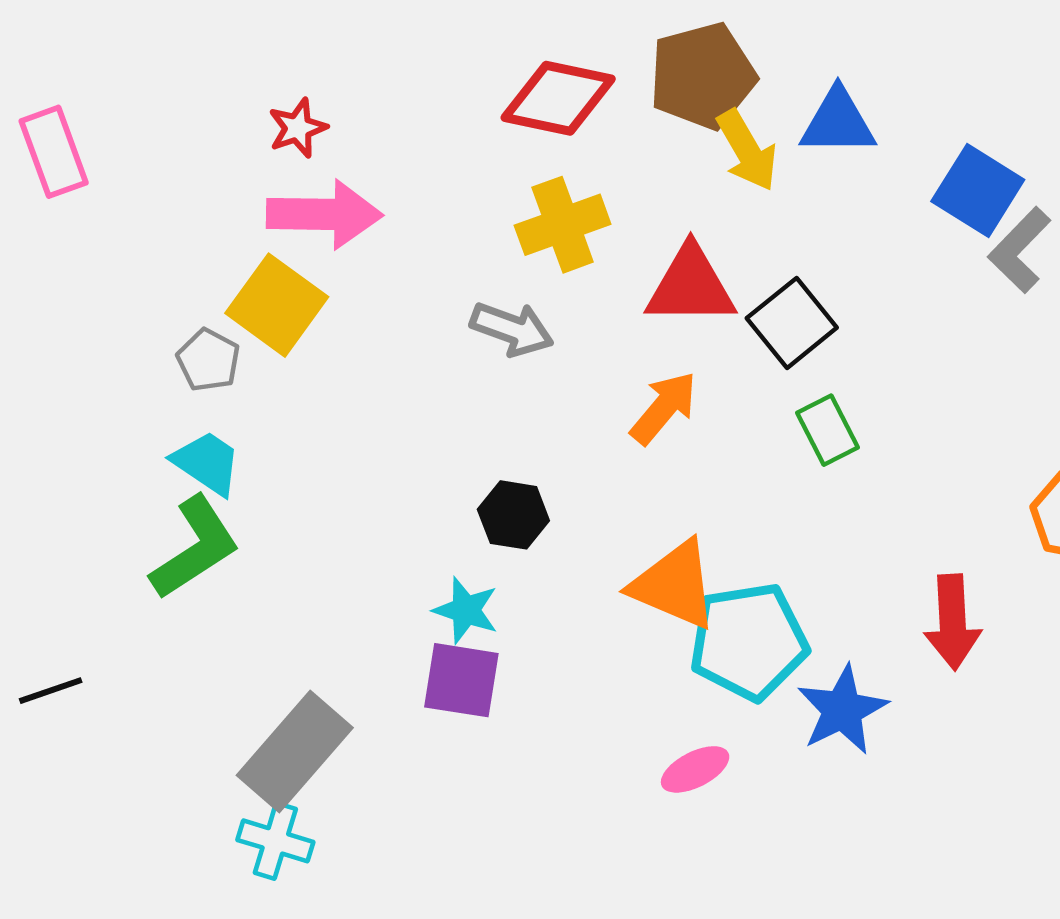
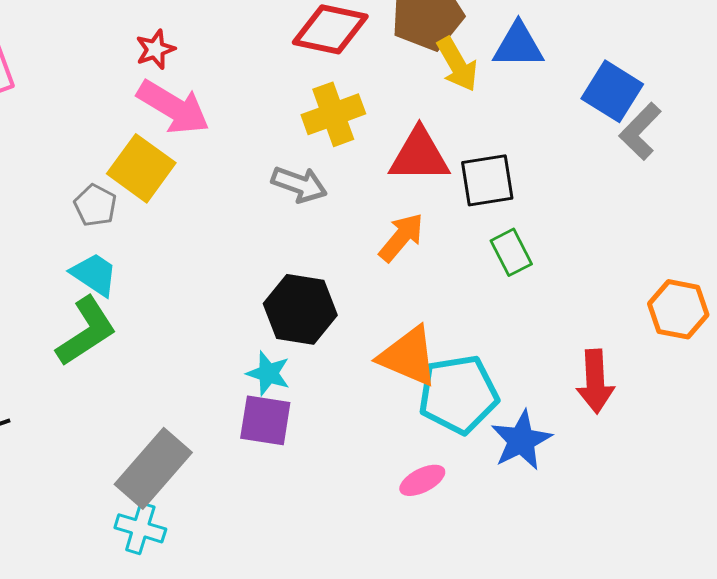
pink arrow: (324, 214) -> (173, 107), turned 30
black square: (792, 323) -> (487, 180), turned 30
black hexagon: (513, 515) -> (300, 309), size x1.5

